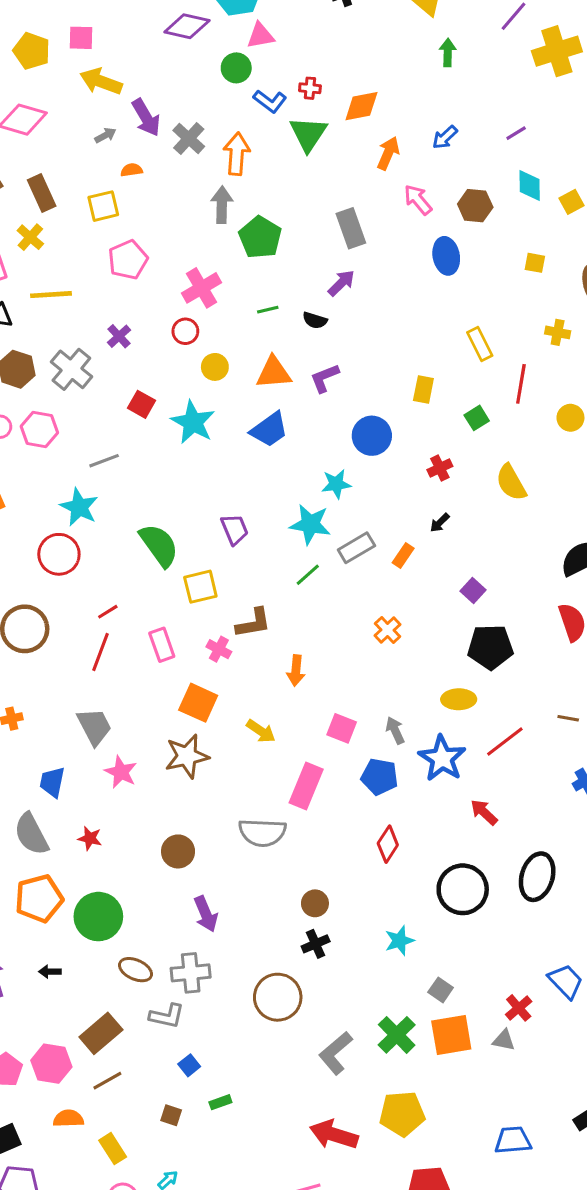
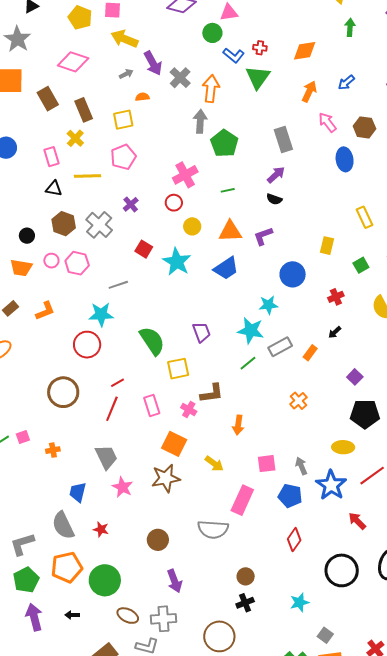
orange diamond: (361, 106) -> (305, 51), moved
pink pentagon: (128, 260) -> (123, 157), moved
black semicircle: (315, 320) -> (274, 199), moved
cyan star: (79, 507) -> (101, 314), turned -30
pink square: (342, 728) -> (267, 464), turned -30

